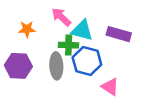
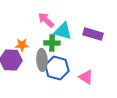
orange star: (27, 29) -> (22, 45), moved
blue hexagon: (87, 61) -> (57, 68), moved

